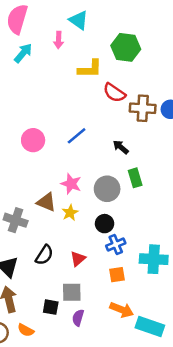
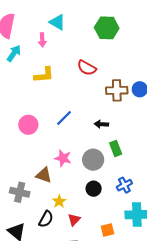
green hexagon: (126, 47) -> (107, 28), moved
yellow L-shape: (90, 69) -> (44, 75), moved
red semicircle: (114, 93) -> (87, 68), moved
black arrow: (121, 147) -> (101, 124), turned -32
yellow star: (70, 213) -> (59, 201), moved
blue cross: (116, 245) -> (124, 185), moved

